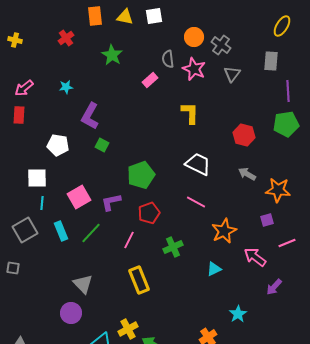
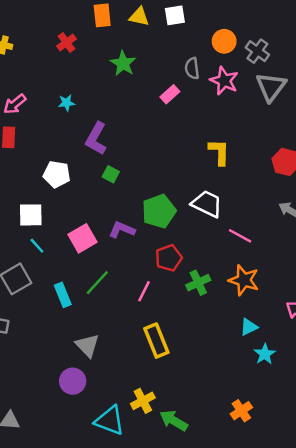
gray triangle: (232, 74) -> (271, 87), size x1.5
yellow L-shape: (190, 113) -> (219, 152), moved
white trapezoid: (198, 164) -> (207, 204), moved
purple L-shape: (111, 202) -> (122, 230), moved, turned 35
pink line: (196, 202) -> (240, 236), moved
cyan line: (42, 203) -> (37, 246), turned -48
cyan rectangle: (61, 231) -> (63, 295), moved
orange star: (224, 231) -> (244, 280), moved, turned -30
green cross: (173, 247) -> (198, 283), moved
cyan star: (238, 314) -> (265, 354), moved

